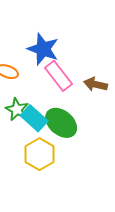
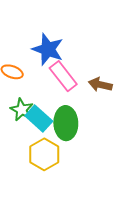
green ellipse: (61, 123) -> (66, 123), turned 48

